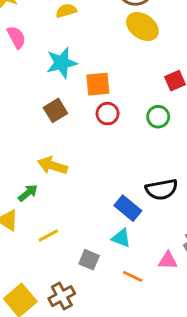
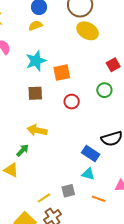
brown square: (55, 110) -> (35, 93), turned 35
red circle: (108, 114) -> (72, 102), moved
yellow line: (48, 235) -> (44, 198), moved
gray square: (89, 260) -> (68, 191), turned -32

